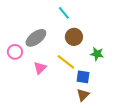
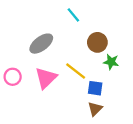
brown circle: (74, 37) -> (97, 42), moved
pink circle: (15, 52) -> (13, 77), moved
pink triangle: (40, 68) -> (46, 78), size x1.5

